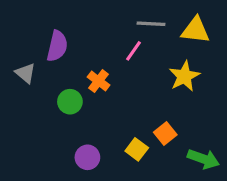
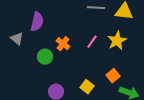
pink line: (134, 51) -> (92, 42), moved
orange square: (165, 133) -> (113, 76), moved

